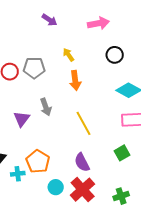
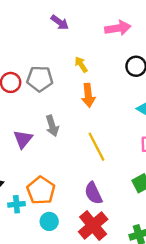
cyan circle: (56, 187) -> (49, 221), moved

